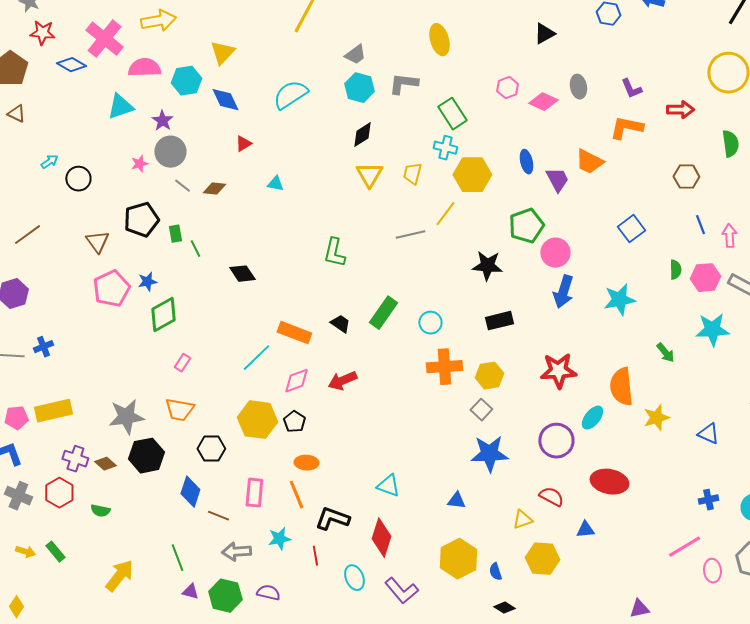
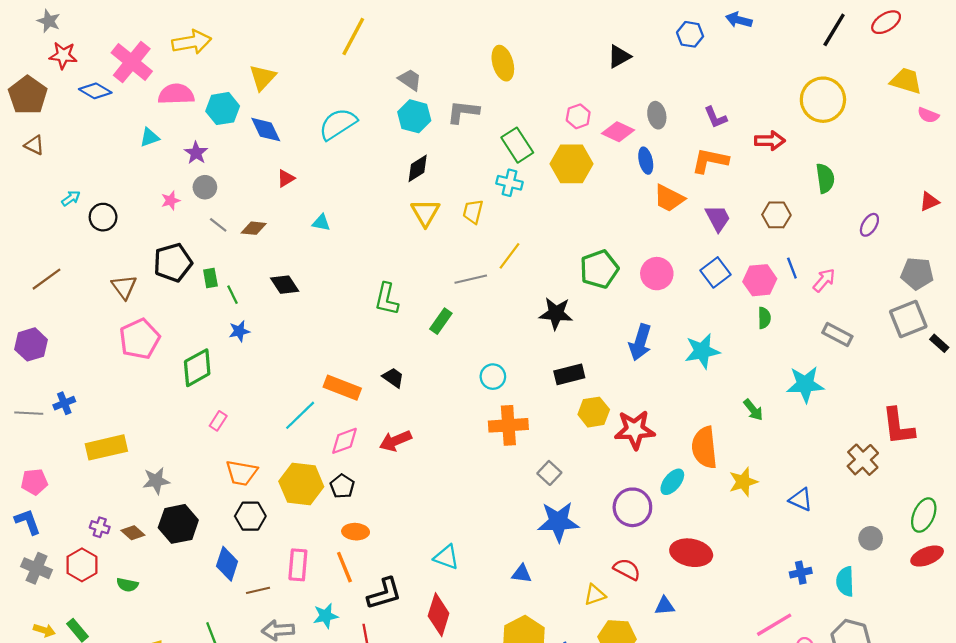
gray trapezoid: (355, 55) -> (410, 80), turned -110
cyan triangle: (120, 107) -> (150, 137), size x0.7
gray circle: (170, 152) -> (205, 187), size x0.7
blue ellipse: (526, 162) -> (646, 161), moved
yellow hexagon: (472, 175) -> (572, 164), moved
purple trapezoid: (557, 180) -> (718, 218), moved
pink arrow: (729, 236) -> (824, 280), turned 45
pink circle: (555, 253) -> (657, 274), moved
black diamond: (242, 274) -> (285, 285), moved
pink hexagon: (705, 278) -> (760, 280), moved
blue star: (147, 282) -> (239, 331), moved
green rectangle: (383, 313) -> (441, 321), moved, size x0.7
yellow hexagon: (489, 376) -> (594, 412), moved
orange trapezoid: (179, 410) -> (241, 473), moved
yellow rectangle: (53, 411) -> (106, 447), moved
gray star: (126, 417) -> (156, 481), size x0.7
purple cross: (75, 459) -> (100, 527), size x0.7
brown line: (218, 516) -> (258, 590), turned -35
black L-shape: (332, 519) -> (384, 594), turned 144

